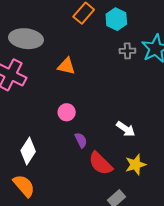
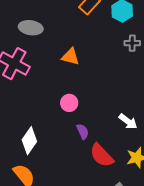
gray ellipse: (26, 39) -> (31, 28), size x0.7

